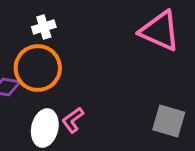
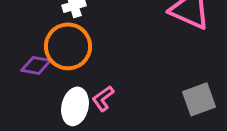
gray square: (169, 121) -> (199, 99), turned -36

